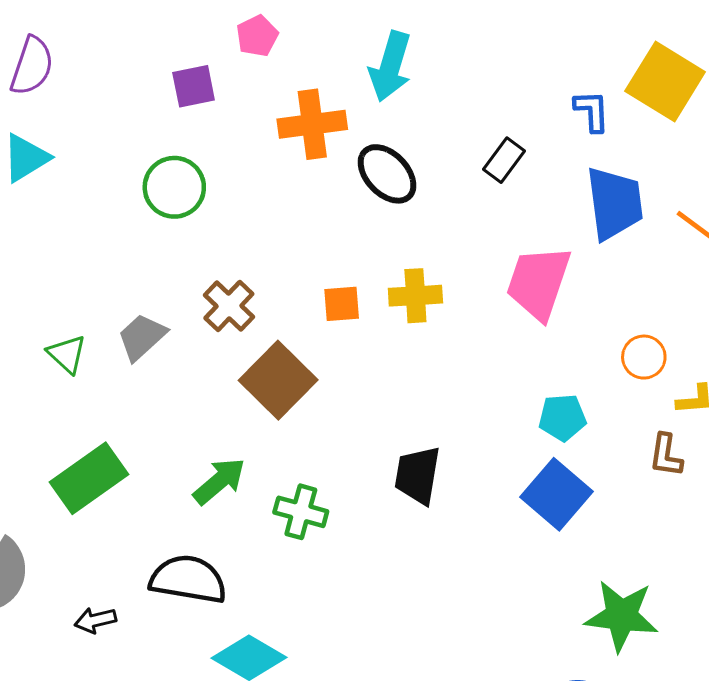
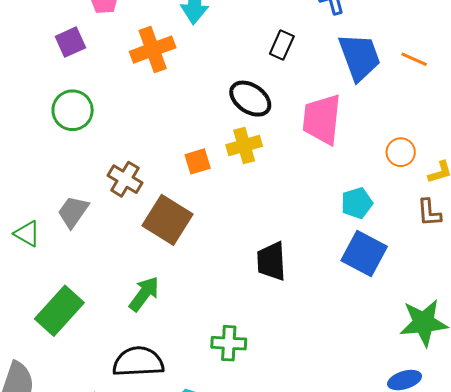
black ellipse: (387, 174) -> (250, 99), moved
green cross: (301, 512) -> (229, 343), moved

